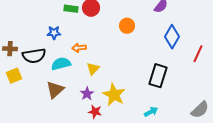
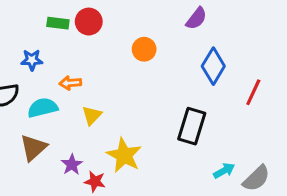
purple star: (87, 94) -> (72, 165), moved
cyan arrow: (151, 112) -> (224, 171), moved

